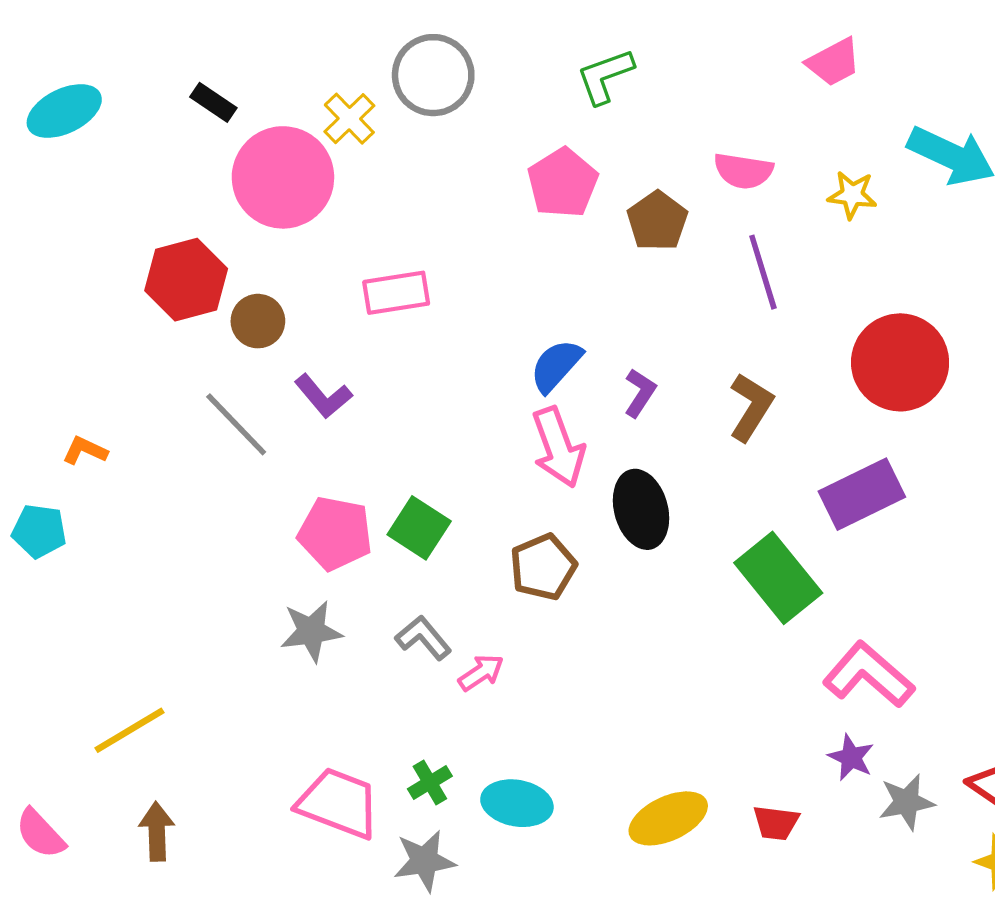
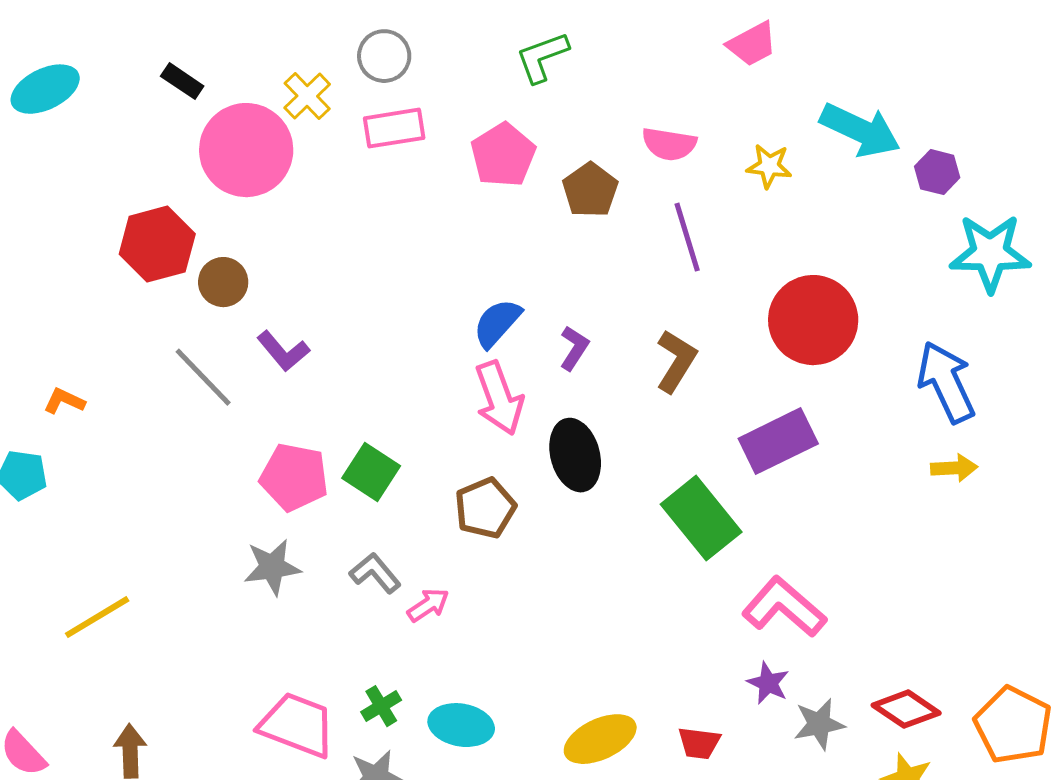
gray circle: (433, 75) -> (384, 56), size x0.7
pink rectangle: (396, 293) -> (394, 128), moved
yellow line: (130, 730) -> (97, 617), moved

